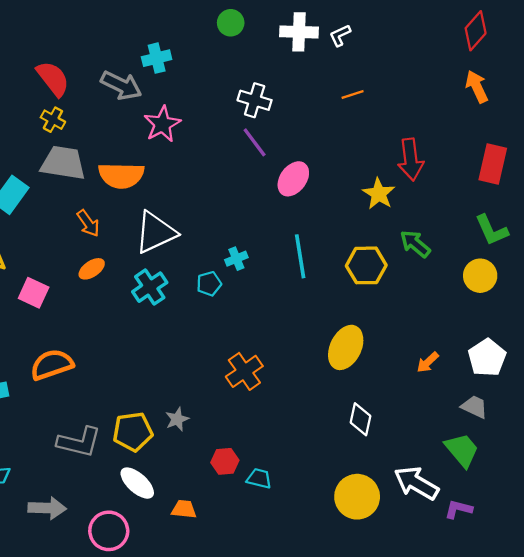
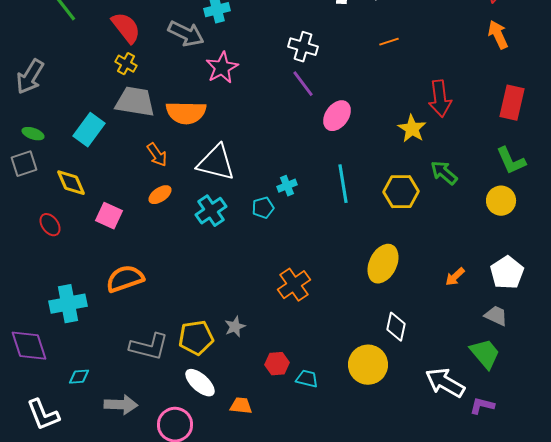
white triangle: (155, 232) -> (216, 163), turned 39
yellow circle: (357, 497) -> (368, 365), moved

